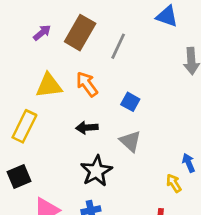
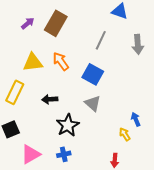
gray line: (118, 46) -> (101, 40), moved
blue square: (130, 102) -> (93, 74), size x1.5
black arrow: (87, 128) -> (50, 99), moved

